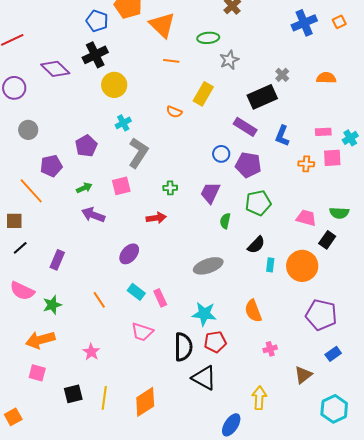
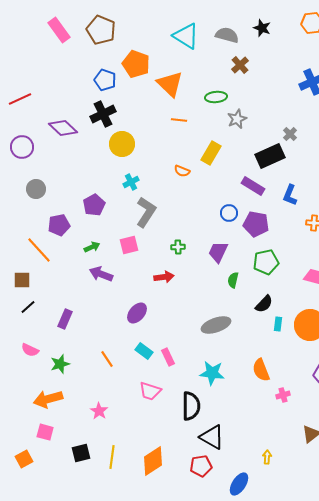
pink semicircle: (22, 291) -> (30, 350), size x0.7
red pentagon: (215, 342) -> (201, 466), moved
pink cross: (270, 349) -> (283, 395), moved
yellow arrow: (259, 398) -> (267, 457), size x0.6
orange square: (13, 417) -> (24, 459), moved

